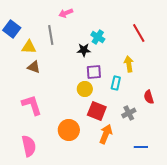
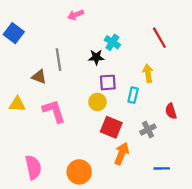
gray line: (51, 35) -> (58, 60), moved
yellow triangle: (29, 47) -> (17, 104), moved
pink L-shape: (32, 105) -> (54, 111), moved
orange circle: (69, 130) -> (79, 172), moved

